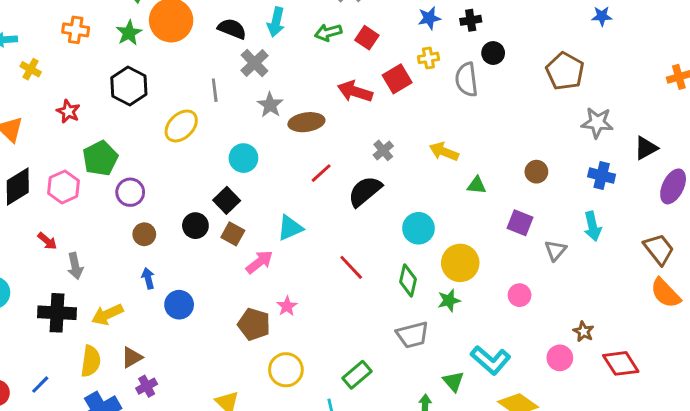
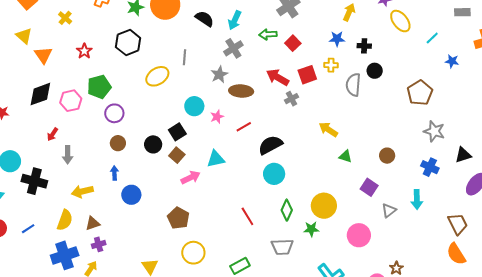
gray cross: (255, 63) -> (233, 48), moved
gray cross: (383, 150) -> (292, 99), moved
cyan circle: (418, 228) -> (274, 174), moved
red arrow: (47, 241) -> (53, 134), turned 72
red line: (351, 267) -> (247, 216), moved
pink circle: (520, 295) -> (359, 235), size x1.5
pink star: (287, 306) -> (217, 117), moved
black cross: (57, 313) -> (34, 181), moved

